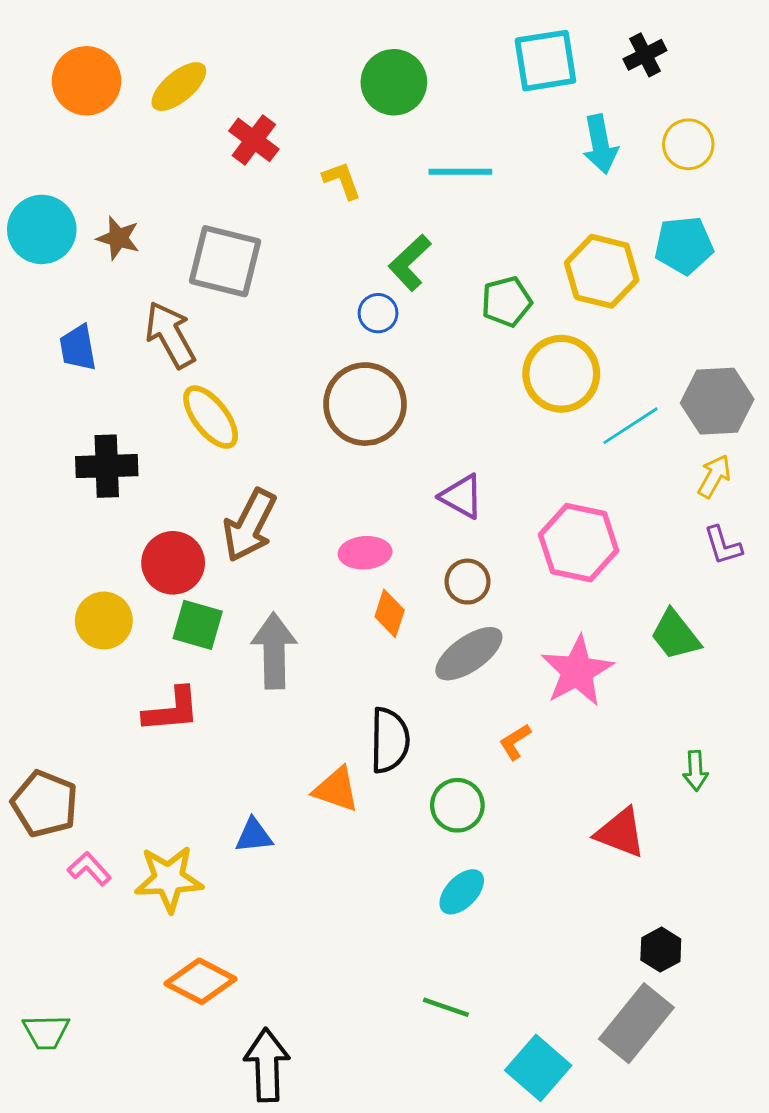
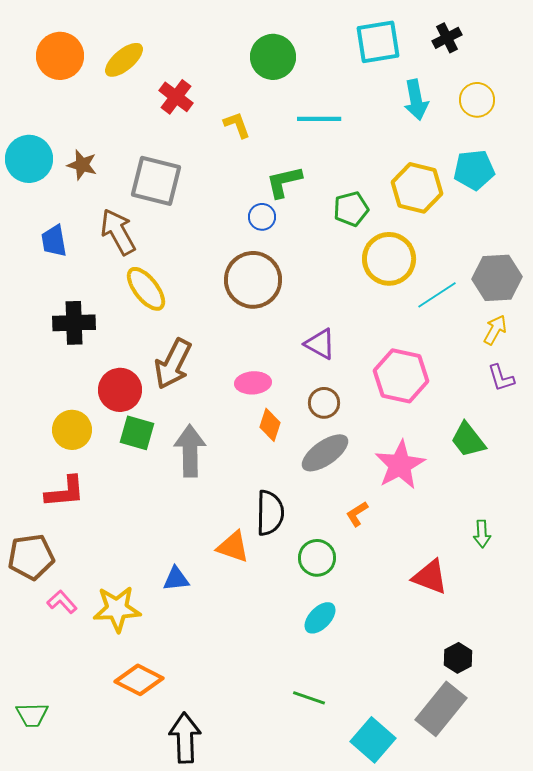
green L-shape: (410, 263) -> (284, 182), turned 30
red L-shape: (172, 710) -> (65, 492), moved
brown pentagon: (45, 804) -> (31, 557), turned -30

